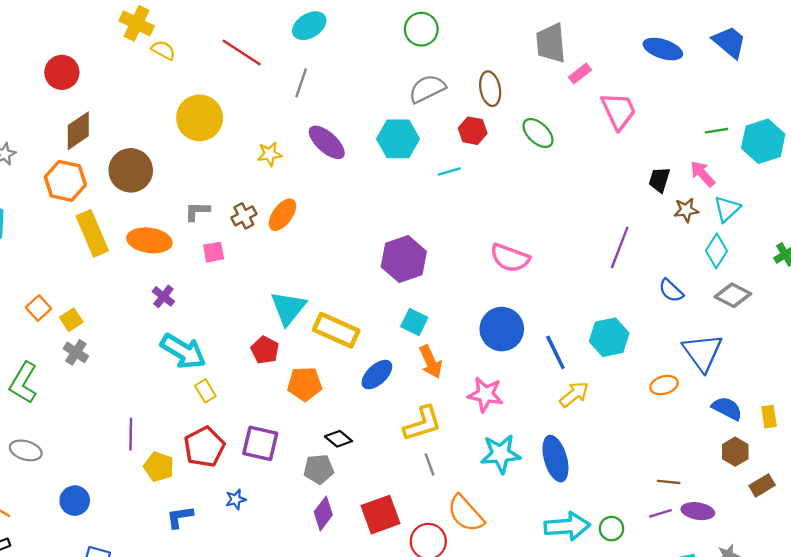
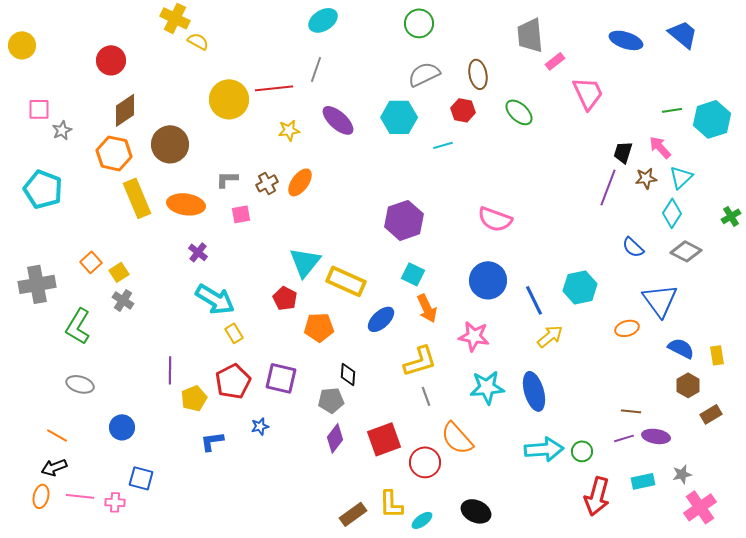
red line: (242, 53) -> (274, 88), moved, turned -39
purple line: (620, 247) -> (608, 187), moved
black diamond: (338, 439) -> (348, 374), turned 55
yellow pentagon: (159, 467) -> (194, 398), turned 30

